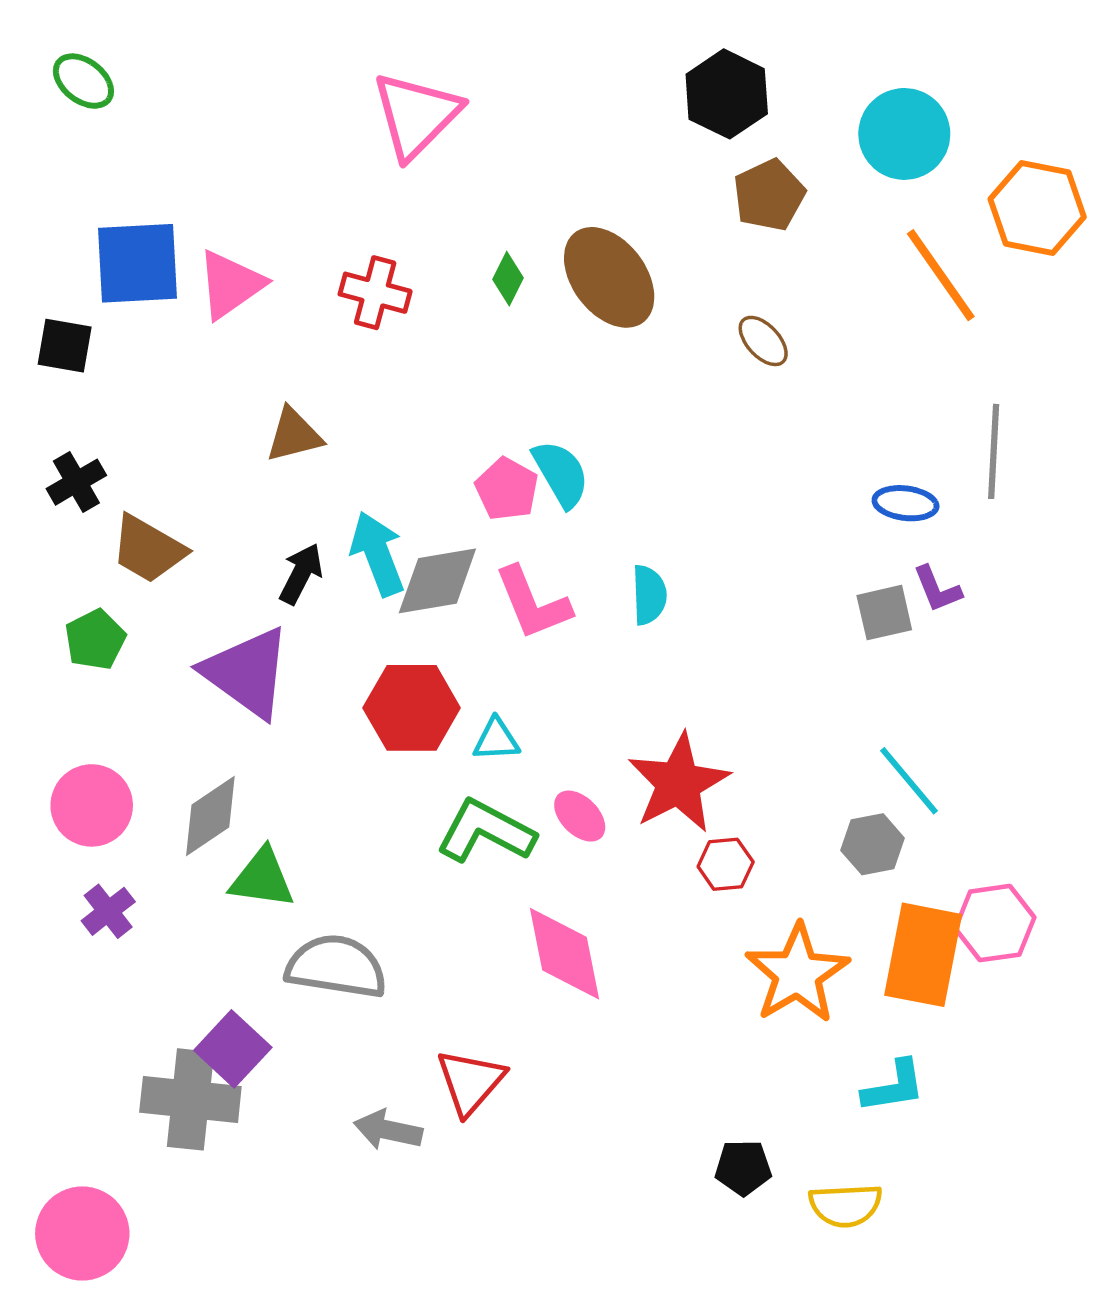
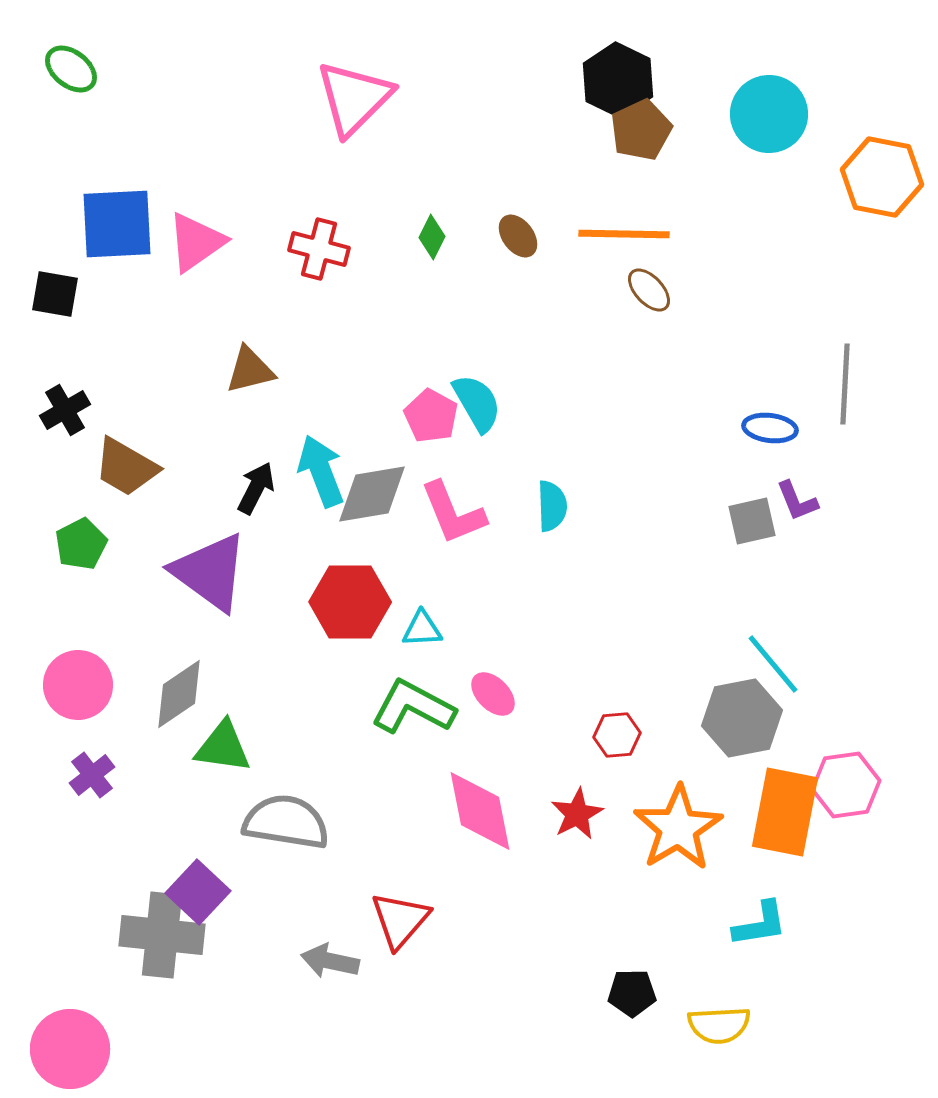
brown pentagon: (769, 195) -> (641, 130), moved
orange line: (941, 275) -> (624, 234), moved, turned -54
brown ellipse: (609, 277) -> (518, 236), size x0.5
red star: (679, 783) -> (577, 814), moved, size x0.6
gray hexagon: (873, 844) -> (742, 718), size x1.5

